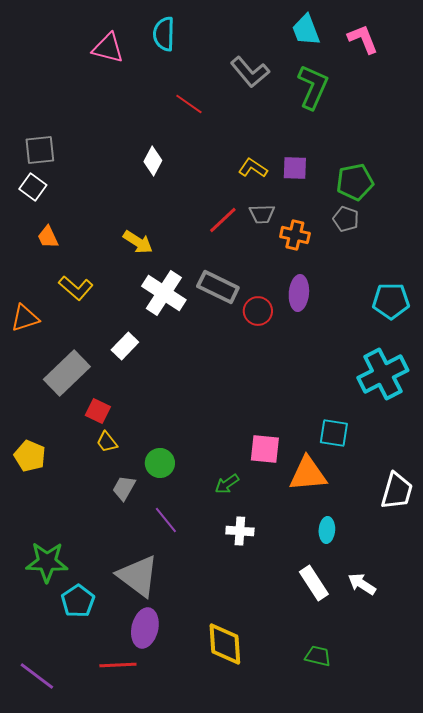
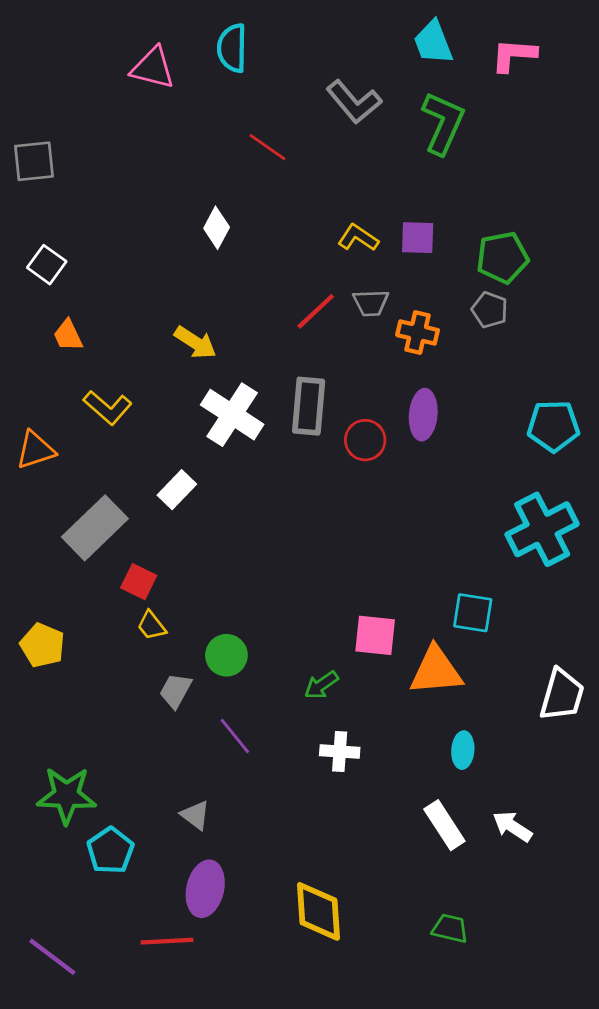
pink L-shape: (363, 39) -> (514, 55), turned -64
gray square: (40, 150) -> (34, 161), moved
gray rectangle: (218, 287) -> (309, 406), turned 69
gray triangle: (138, 576) -> (195, 815), size x0.5

